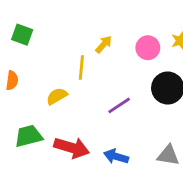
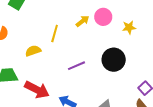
yellow arrow: (104, 44) -> (82, 21), moved
pink circle: (148, 48) -> (103, 17), moved

